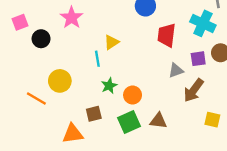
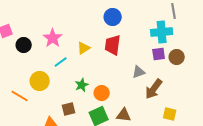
pink star: (72, 18) -> (53, 38), moved
cyan cross: (203, 23) -> (162, 32), turned -30
red trapezoid: (167, 35) -> (113, 45), moved
cyan line: (97, 59) -> (61, 62), moved, turned 64
purple square: (198, 59) -> (159, 54), moved

